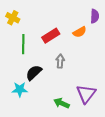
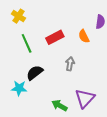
orange semicircle: (80, 32) -> (84, 36), turned 88
green line: (23, 44) -> (27, 43), turned -30
gray arrow: (60, 61) -> (70, 64), moved

